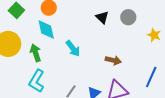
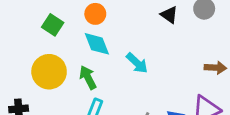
brown arrow: (113, 60) -> (215, 68), moved

